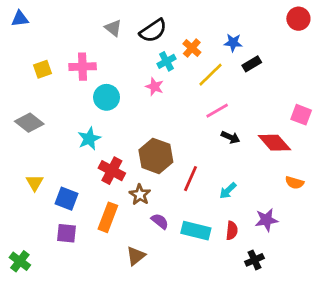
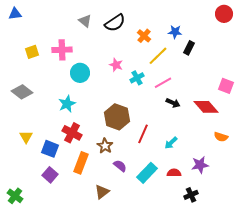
cyan cross: (166, 61) -> (137, 78), moved
black rectangle: (252, 64) -> (189, 48), turned -32
red cross: (112, 171) -> (72, 133), moved
cyan rectangle: (196, 231) -> (147, 173), turned -60
red semicircle: (232, 231) -> (174, 173), turned -96
purple square: (67, 233) -> (50, 175), turned 35

